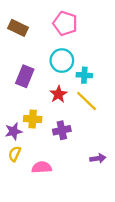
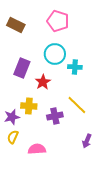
red star: (58, 94) -> (43, 82), moved
yellow line: (87, 101) -> (77, 105), moved
purple arrow: (98, 158) -> (87, 141), turned 120

